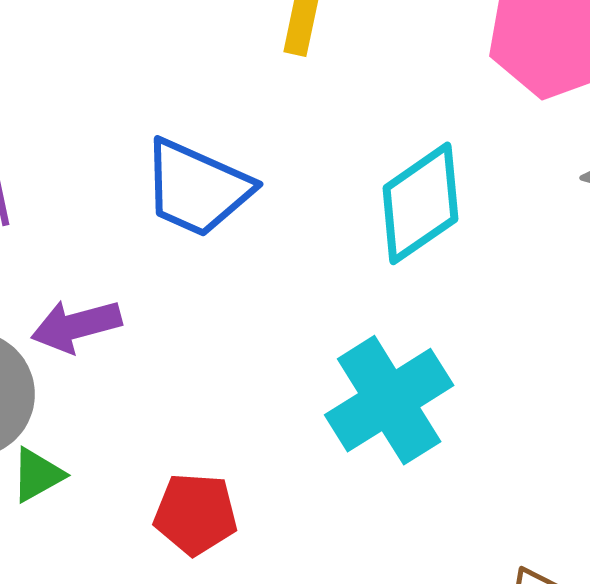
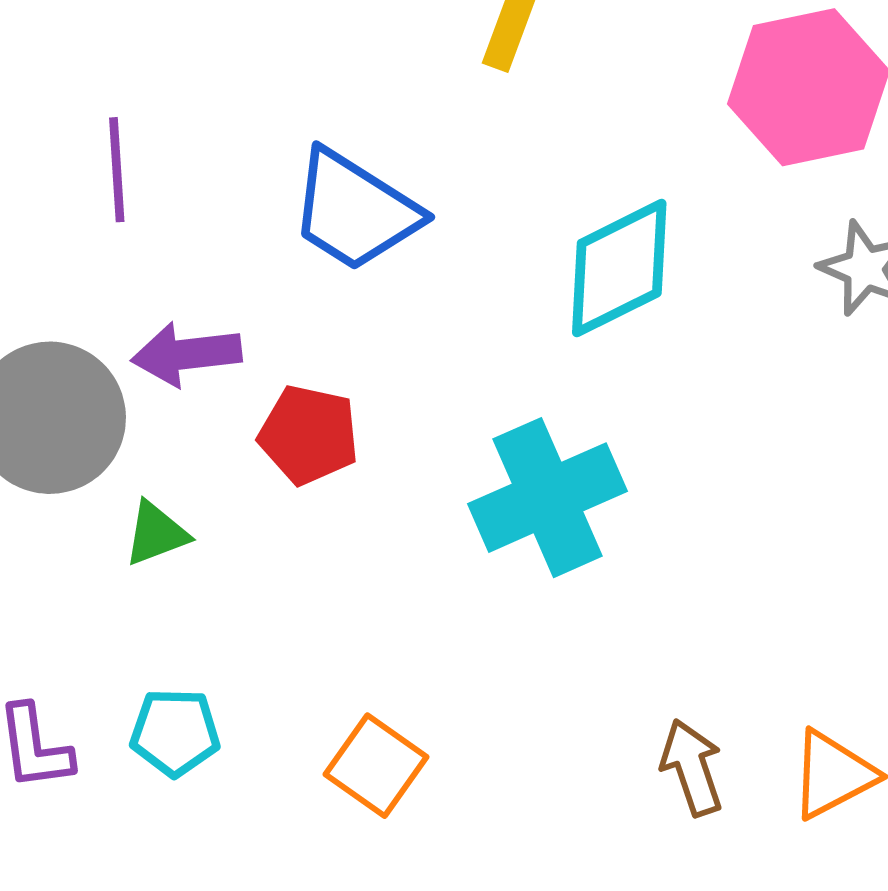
green triangle: (37, 475) -> (156, 534), moved
red pentagon: (196, 514) -> (309, 435), moved

